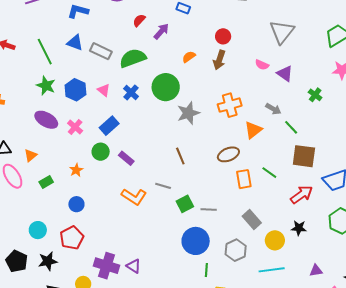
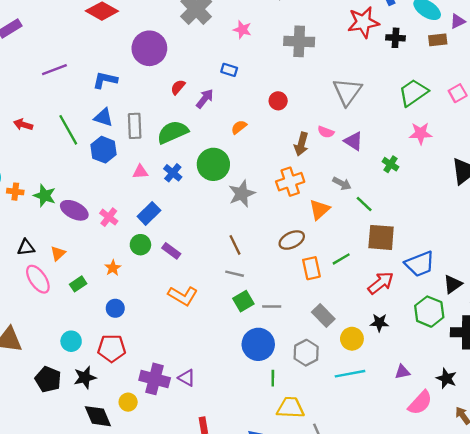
gray rectangle: (101, 51) -> (135, 126), turned 65
brown arrow: (219, 60) -> (301, 144), moved
green star: (46, 86) -> (45, 196), moved
blue hexagon: (76, 90) -> (104, 150), moved
pink triangle: (104, 90) -> (140, 172), turned -40
green line: (269, 173) -> (341, 259), turned -63
gray line: (163, 186) -> (235, 274), moved
red pentagon: (72, 238) -> (112, 348), turned 30

